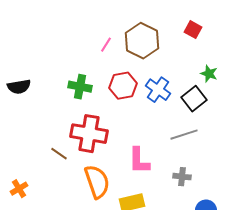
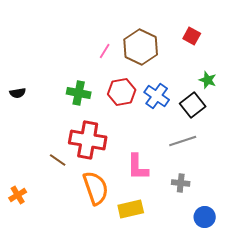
black semicircle: (19, 87) -> (18, 93), size x0.7

